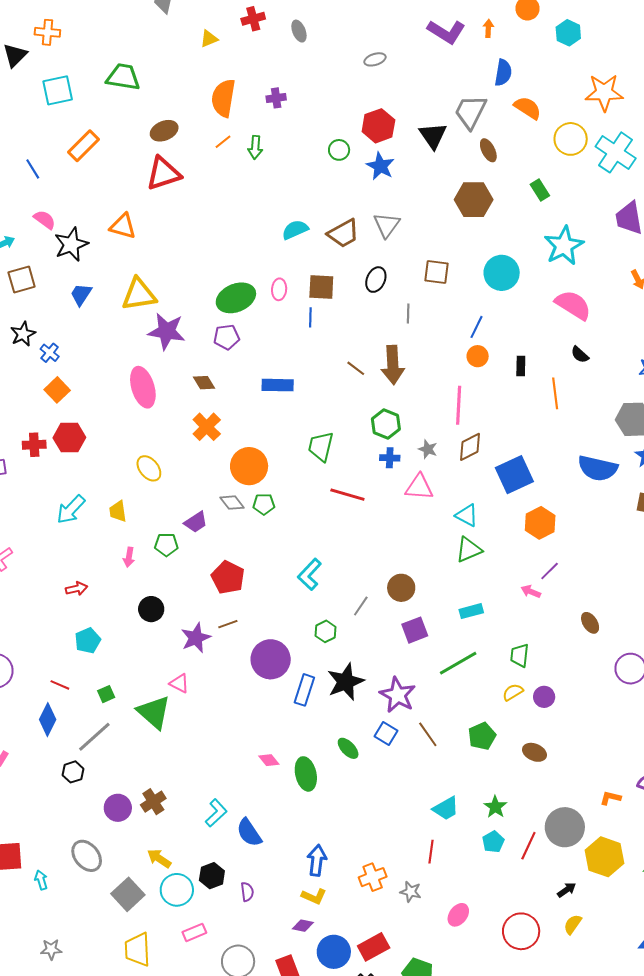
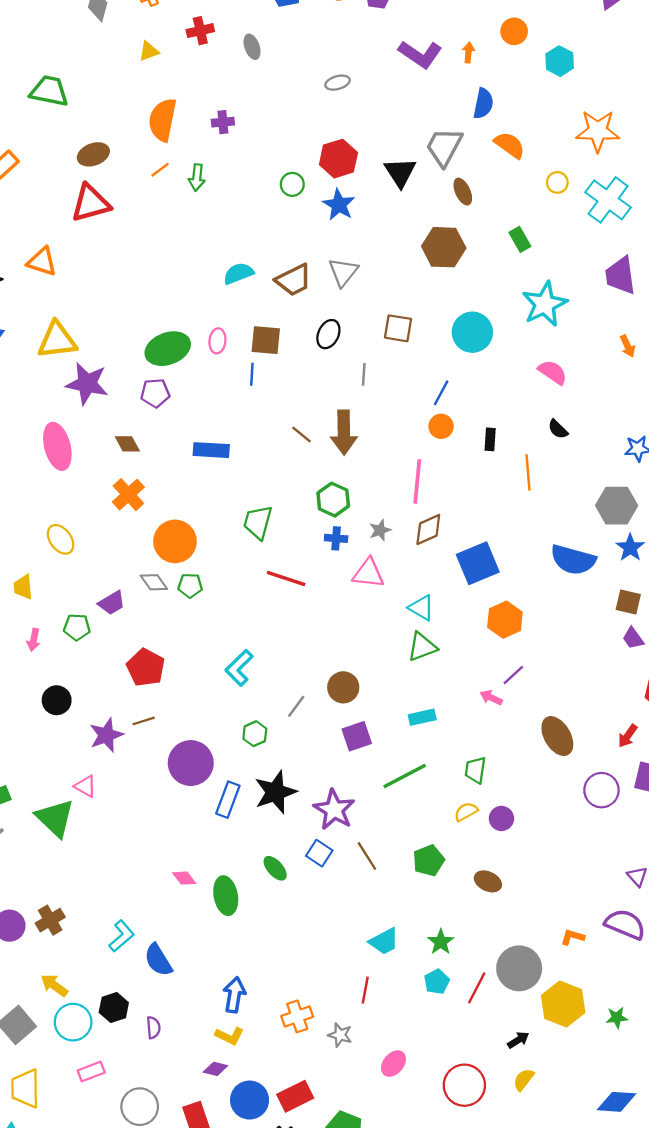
yellow circle: (571, 139) -> (557, 182), size x0.6
pink semicircle: (573, 305) -> (553, 372), size x0.7
gray star: (428, 449) -> (380, 530), turned 30
brown ellipse: (590, 623) -> (557, 736), size x1.6

